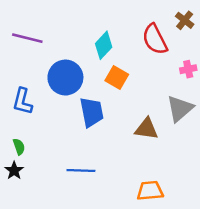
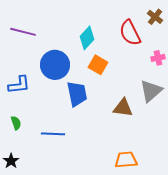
blue L-shape: (22, 101) -> (19, 85), turned -110
black star: (14, 171) -> (11, 161), moved
blue line: (81, 171) -> (53, 134), moved

